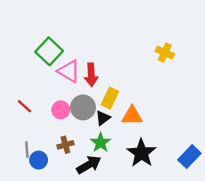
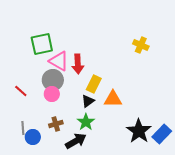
green square: (49, 51) -> (42, 44), turned 35
gray circle: (83, 107) -> (53, 80), moved
black star: (141, 153) -> (139, 131), moved

